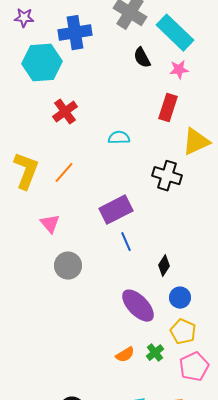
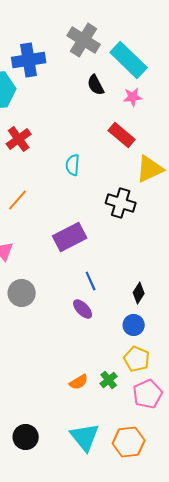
red rectangle: (168, 108) -> (122, 135), turned -68
cyan semicircle: (119, 138) -> (73, 165), turned -85
blue line: (126, 242) -> (91, 281), moved
black diamond: (164, 266) -> (139, 293), moved
purple ellipse: (138, 306) -> (83, 309), moved, size x0.6

